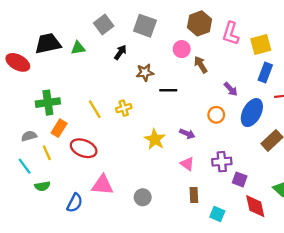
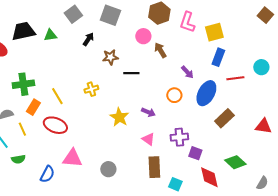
yellow line: (95, 109) -> (57, 96), moved
brown rectangle: (194, 195) -> (154, 167), size x1.5

